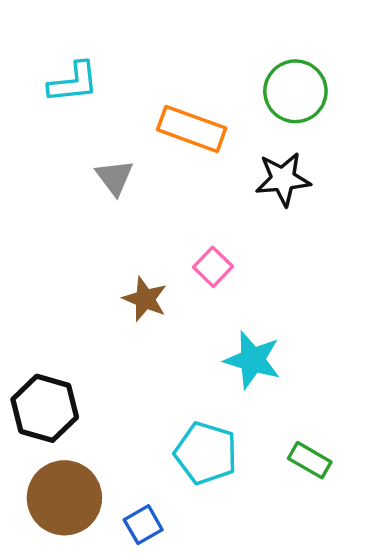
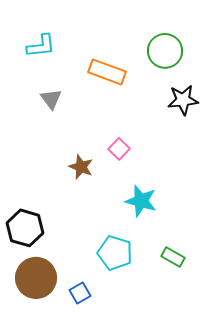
gray triangle: (115, 177) -> (51, 99), moved
black star: (283, 179) -> (183, 100), moved

